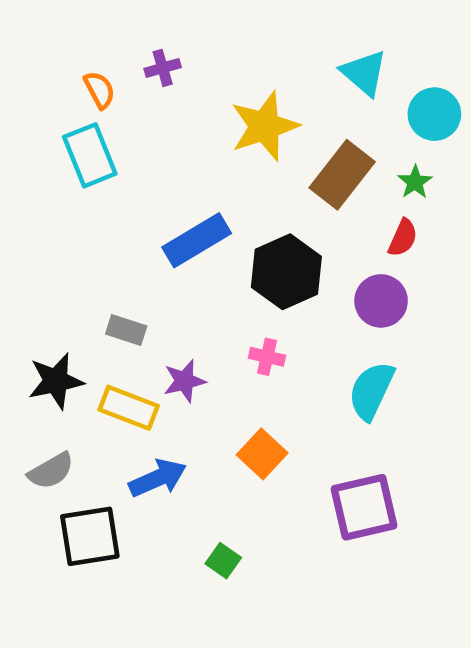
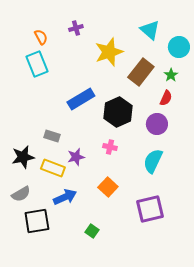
purple cross: (163, 68) -> (76, 28), moved

